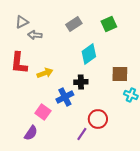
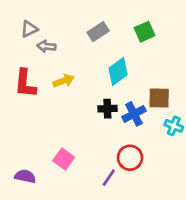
yellow arrow: (45, 73) -> (64, 81), moved
blue cross: (65, 97) -> (134, 114), moved
pink square: (43, 112) -> (64, 159), moved
purple semicircle: (31, 133) -> (25, 176), moved, turned -112

